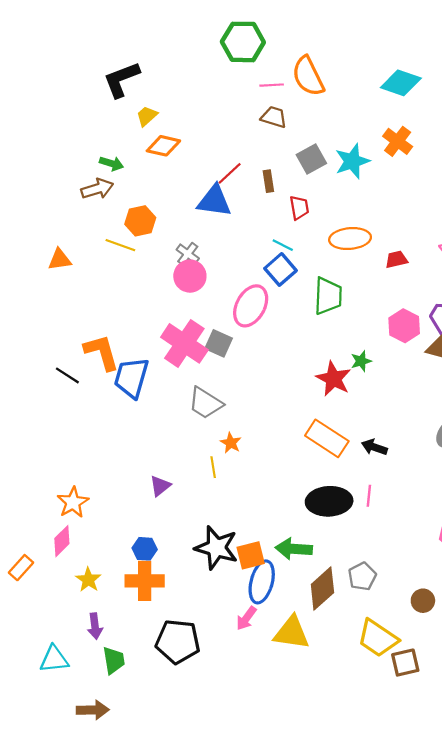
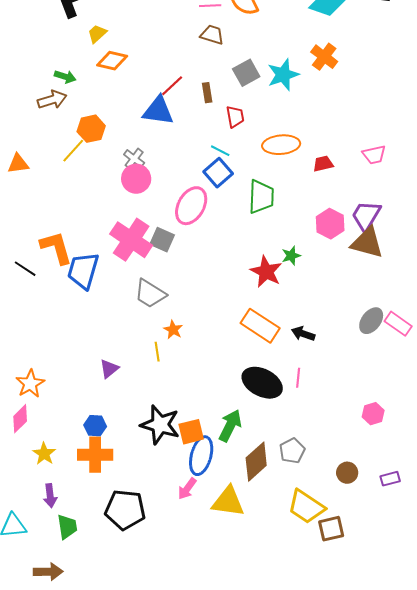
yellow line: (120, 245) -> (73, 151), turned -68
black ellipse: (329, 501) -> (262, 383), turned 30
green arrow: (294, 549) -> (230, 426), turned 112

